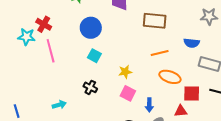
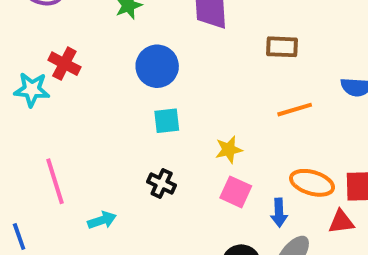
brown rectangle: (155, 21) -> (282, 47), size x0.7
pink line: (51, 51) -> (55, 181), moved
cyan square: (94, 56) -> (167, 121), turned -32
orange ellipse: (170, 77) -> (312, 183), moved

